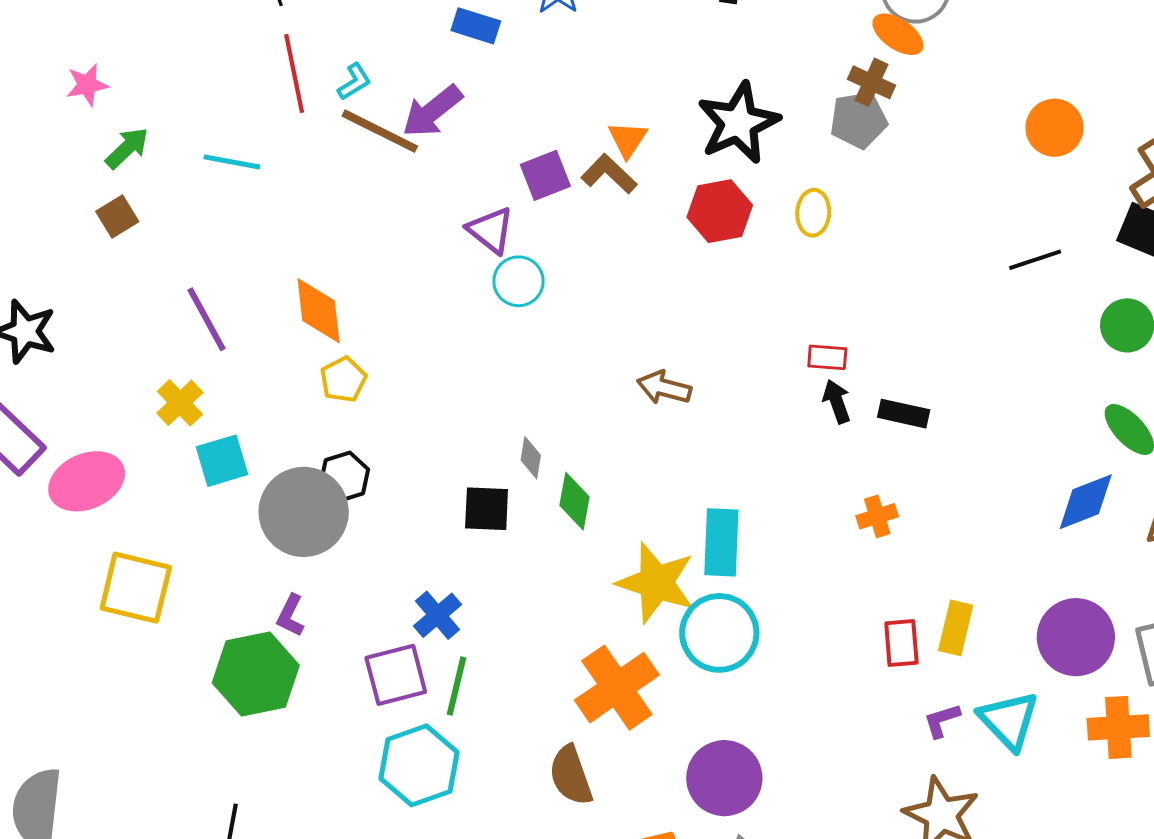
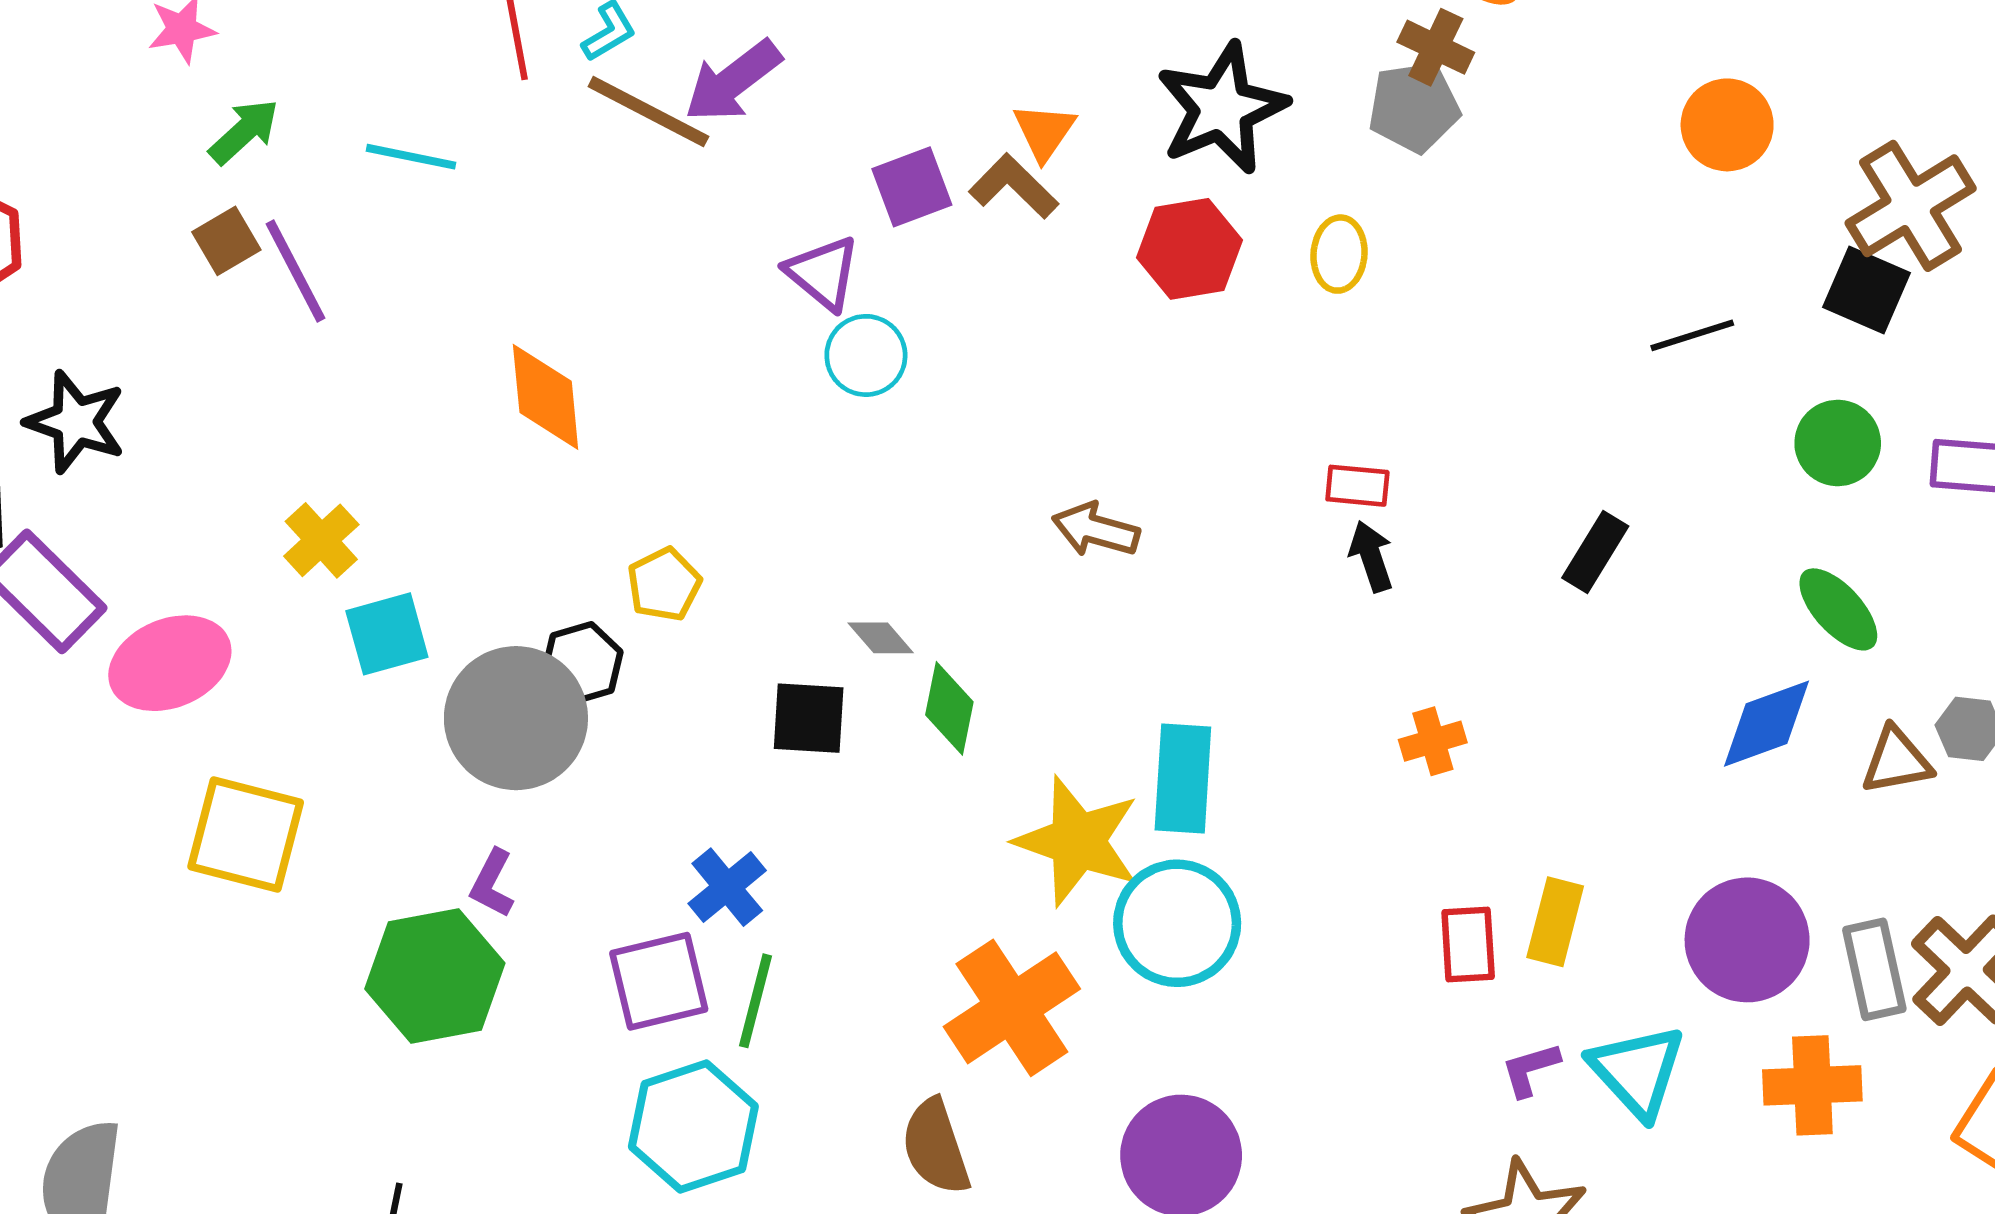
purple line: (207, 319) -> (296, 271), moved
yellow pentagon: (343, 380) -> (664, 584), moved
black rectangle: (904, 414) -> (1595, 552), moved, turned -72
gray diamond: (531, 458) -> (881, 638), turned -51

